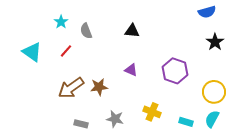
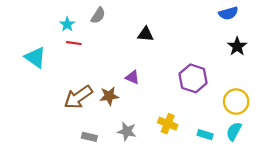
gray semicircle: (86, 31) -> (98, 15), moved, turned -126
red line: (66, 51) -> (74, 43), moved, turned 56
purple triangle: (131, 70) -> (132, 77), moved

